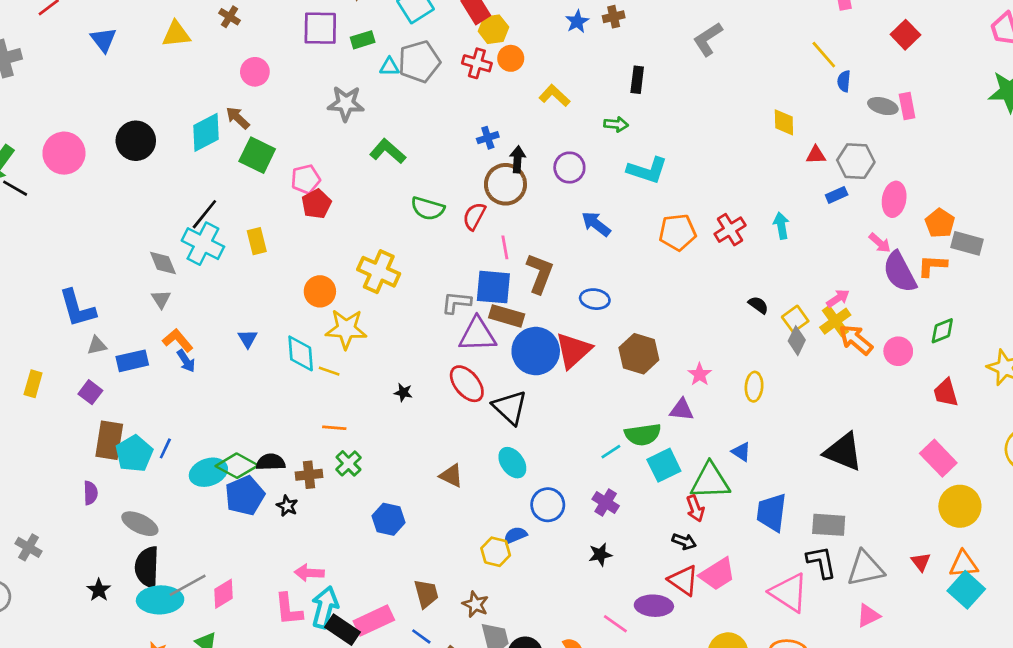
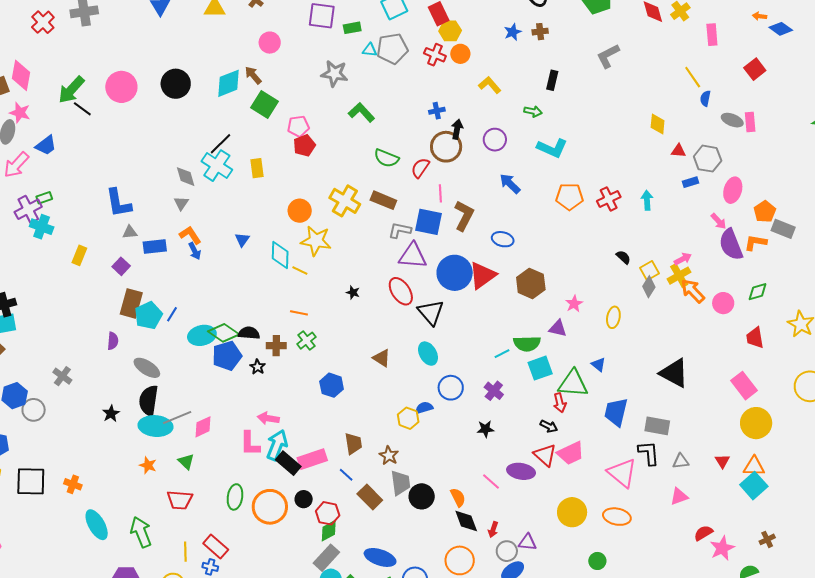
brown rectangle: (507, 316) -> (383, 200), moved
gray triangle: (865, 568) -> (681, 461), size x0.6

